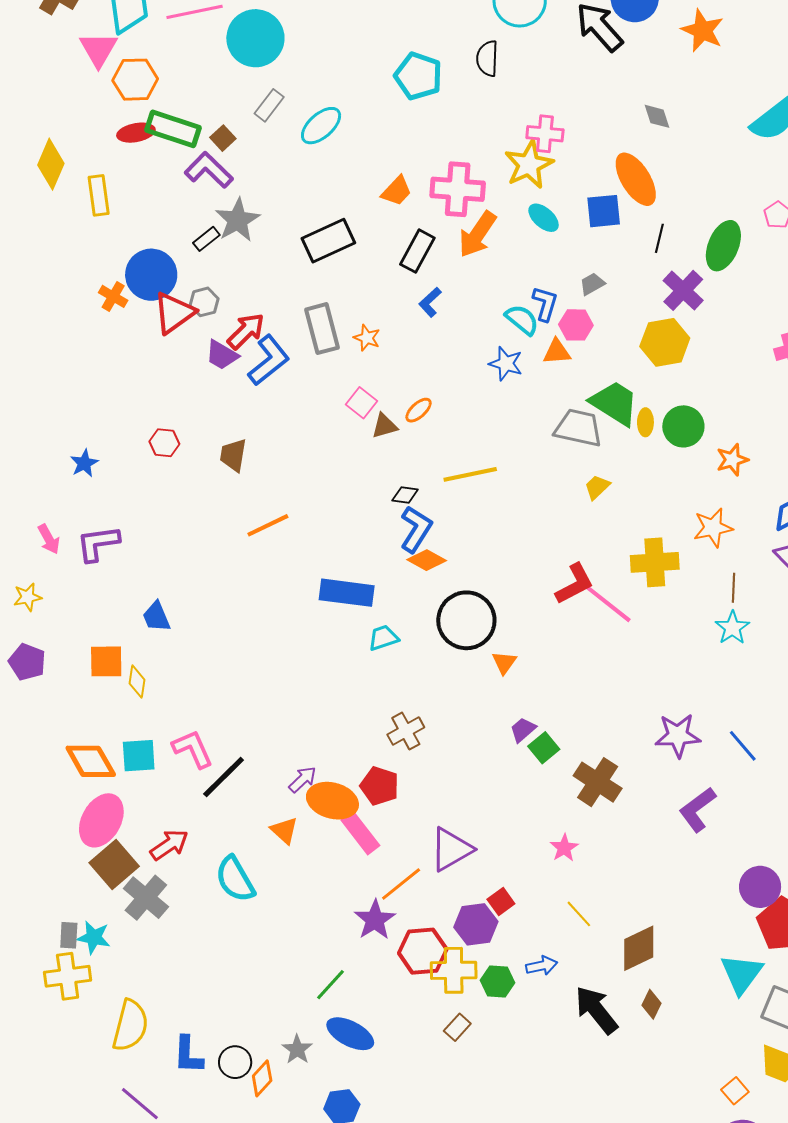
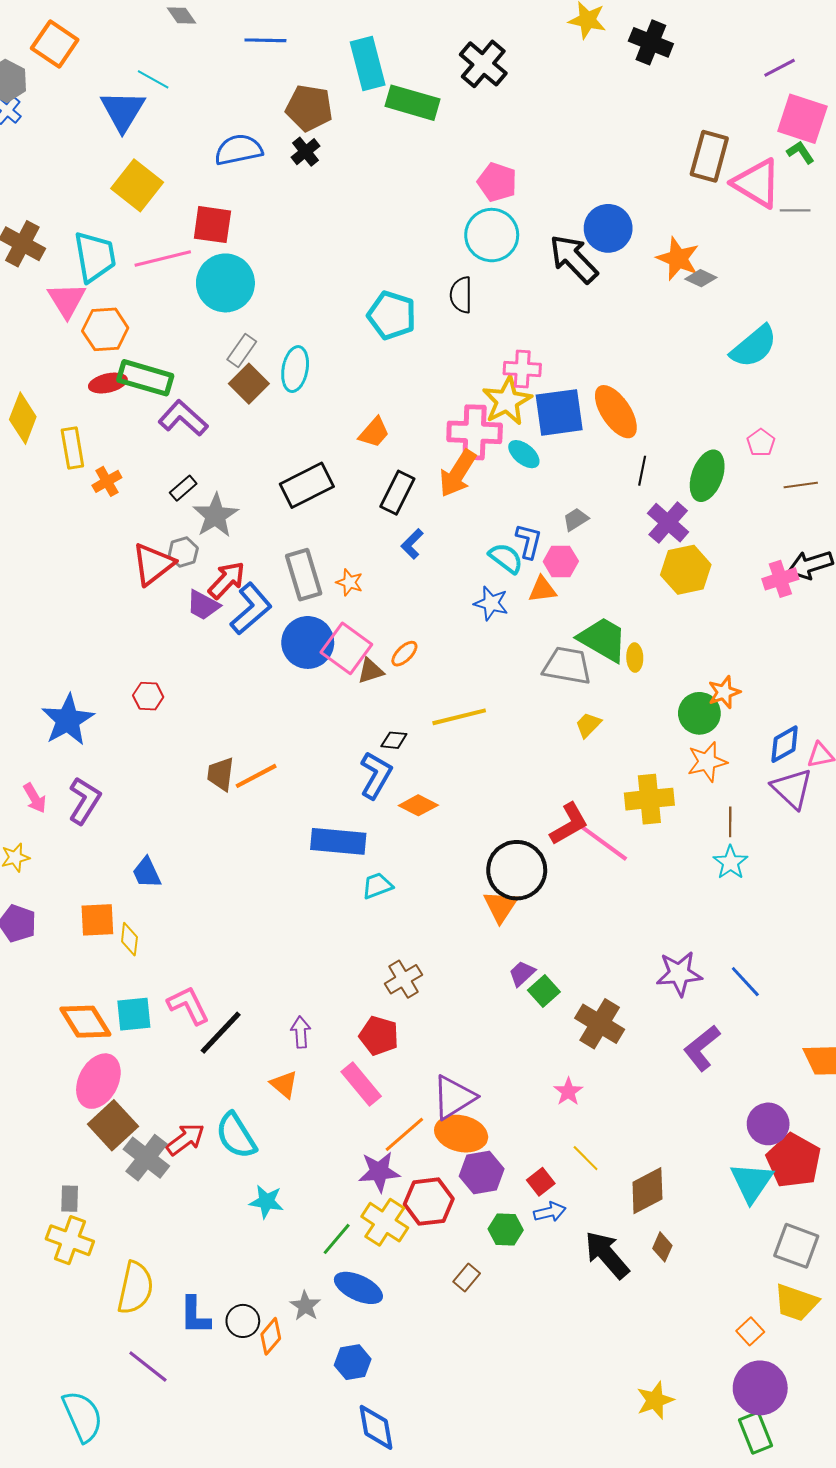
gray diamond: (657, 116) -> (701, 278), moved, turned -44
cyan ellipse: (321, 126) -> (295, 369), turned -36
brown square: (223, 138) -> (249, 384), moved, size x1.5
pink cross: (458, 189) -> (475, 432), moved
blue square: (604, 211) -> (559, 412), moved, size x1.4
gray star: (238, 220) -> (216, 516), moved
blue circle: (151, 275) -> (308, 642), moved
orange cross: (113, 296) -> (107, 481), moved, turned 32
yellow hexagon: (665, 342) -> (686, 570), moved
pink square: (362, 403) -> (346, 648), size x1.6
green circle: (683, 426) -> (699, 713), moved
brown trapezoid: (233, 455) -> (221, 774), moved
blue star: (84, 463) -> (68, 720), size x1.8
blue L-shape: (416, 529) -> (376, 775), moved
purple L-shape: (98, 543) -> (85, 801), turned 132
black circle: (466, 620) -> (517, 870), moved
orange triangle: (504, 663) -> (501, 906), size x1.4
purple arrow: (303, 779) -> (301, 1032), turned -48
orange ellipse: (332, 801) -> (461, 1134), moved
red arrow: (169, 845) -> (185, 1139), moved
red square: (501, 902) -> (541, 1182), moved
purple star: (375, 920) -> (379, 1172), turned 30
cyan star: (94, 937) -> (266, 1202), moved
yellow cross: (454, 970) -> (385, 1222), moved, turned 36
cyan triangle: (742, 974) -> (752, 1182), moved
yellow cross: (68, 976) -> (70, 1240), turned 30

